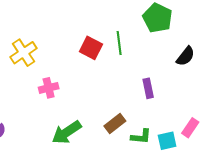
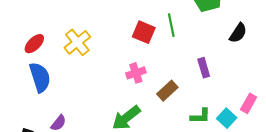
pink cross: (49, 88) -> (136, 73), moved
brown rectangle: (115, 123) -> (167, 91), moved
cyan square: (167, 141) -> (227, 118), turned -30

